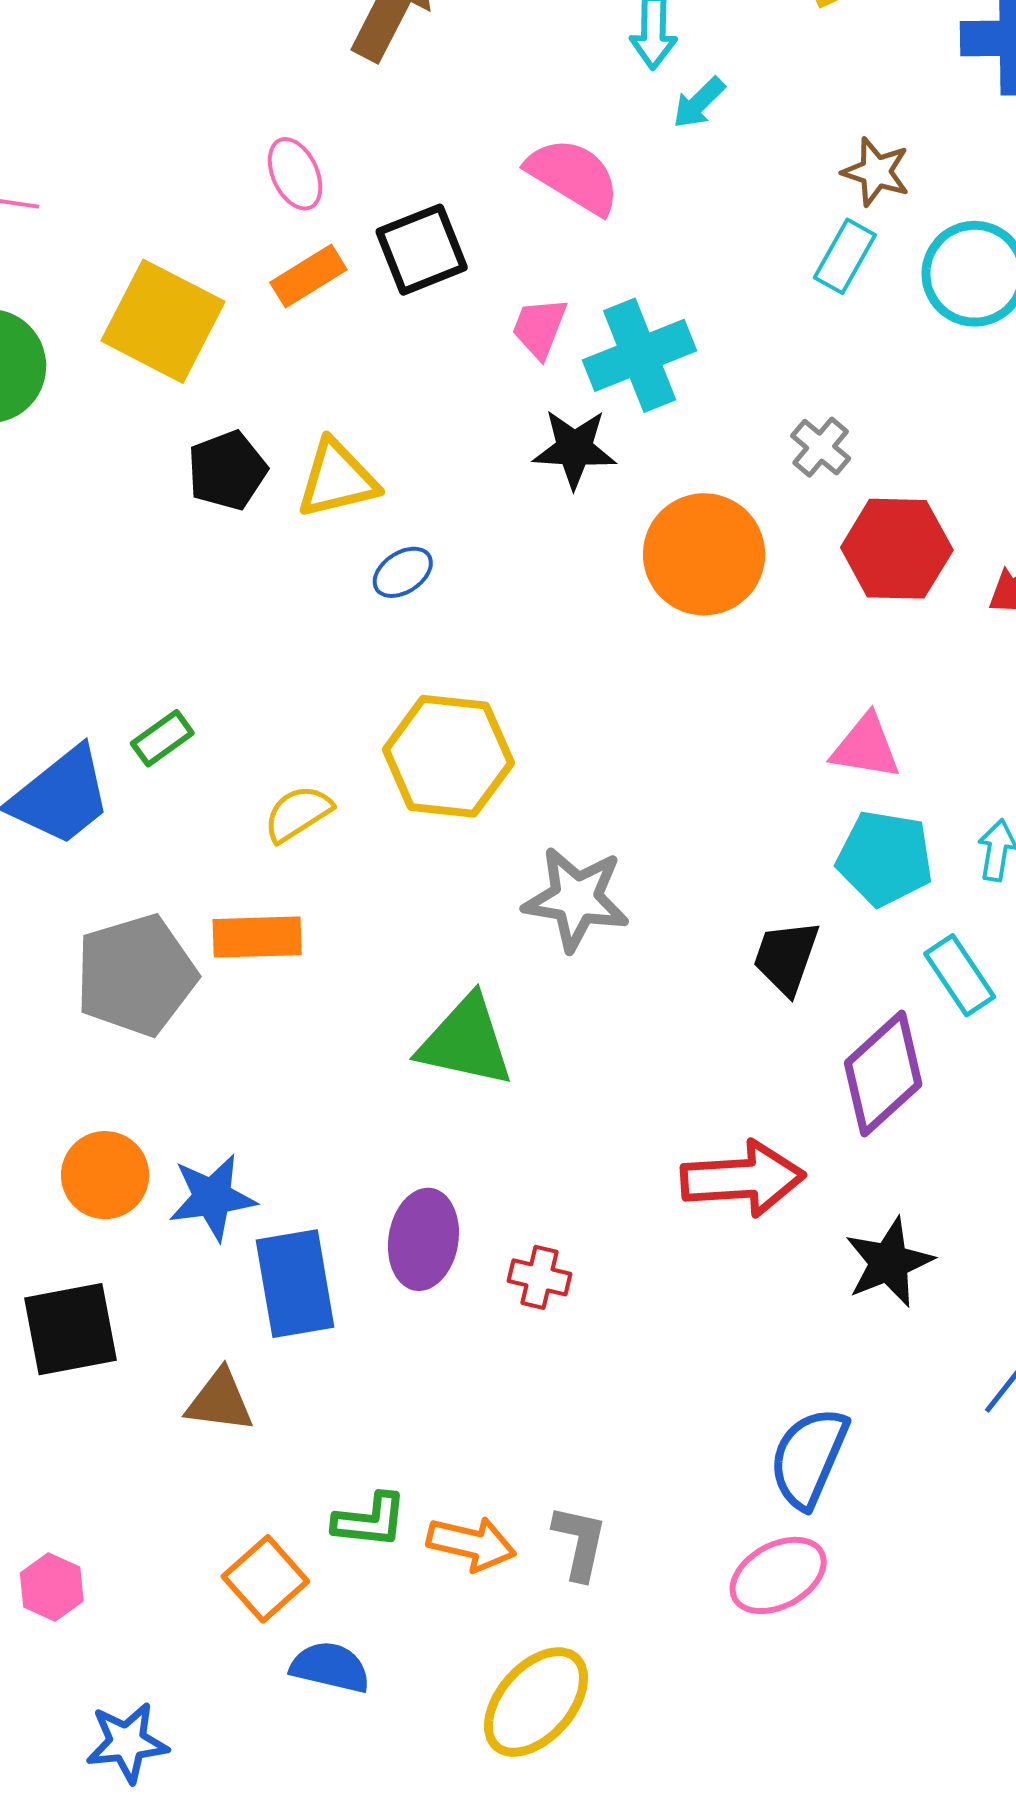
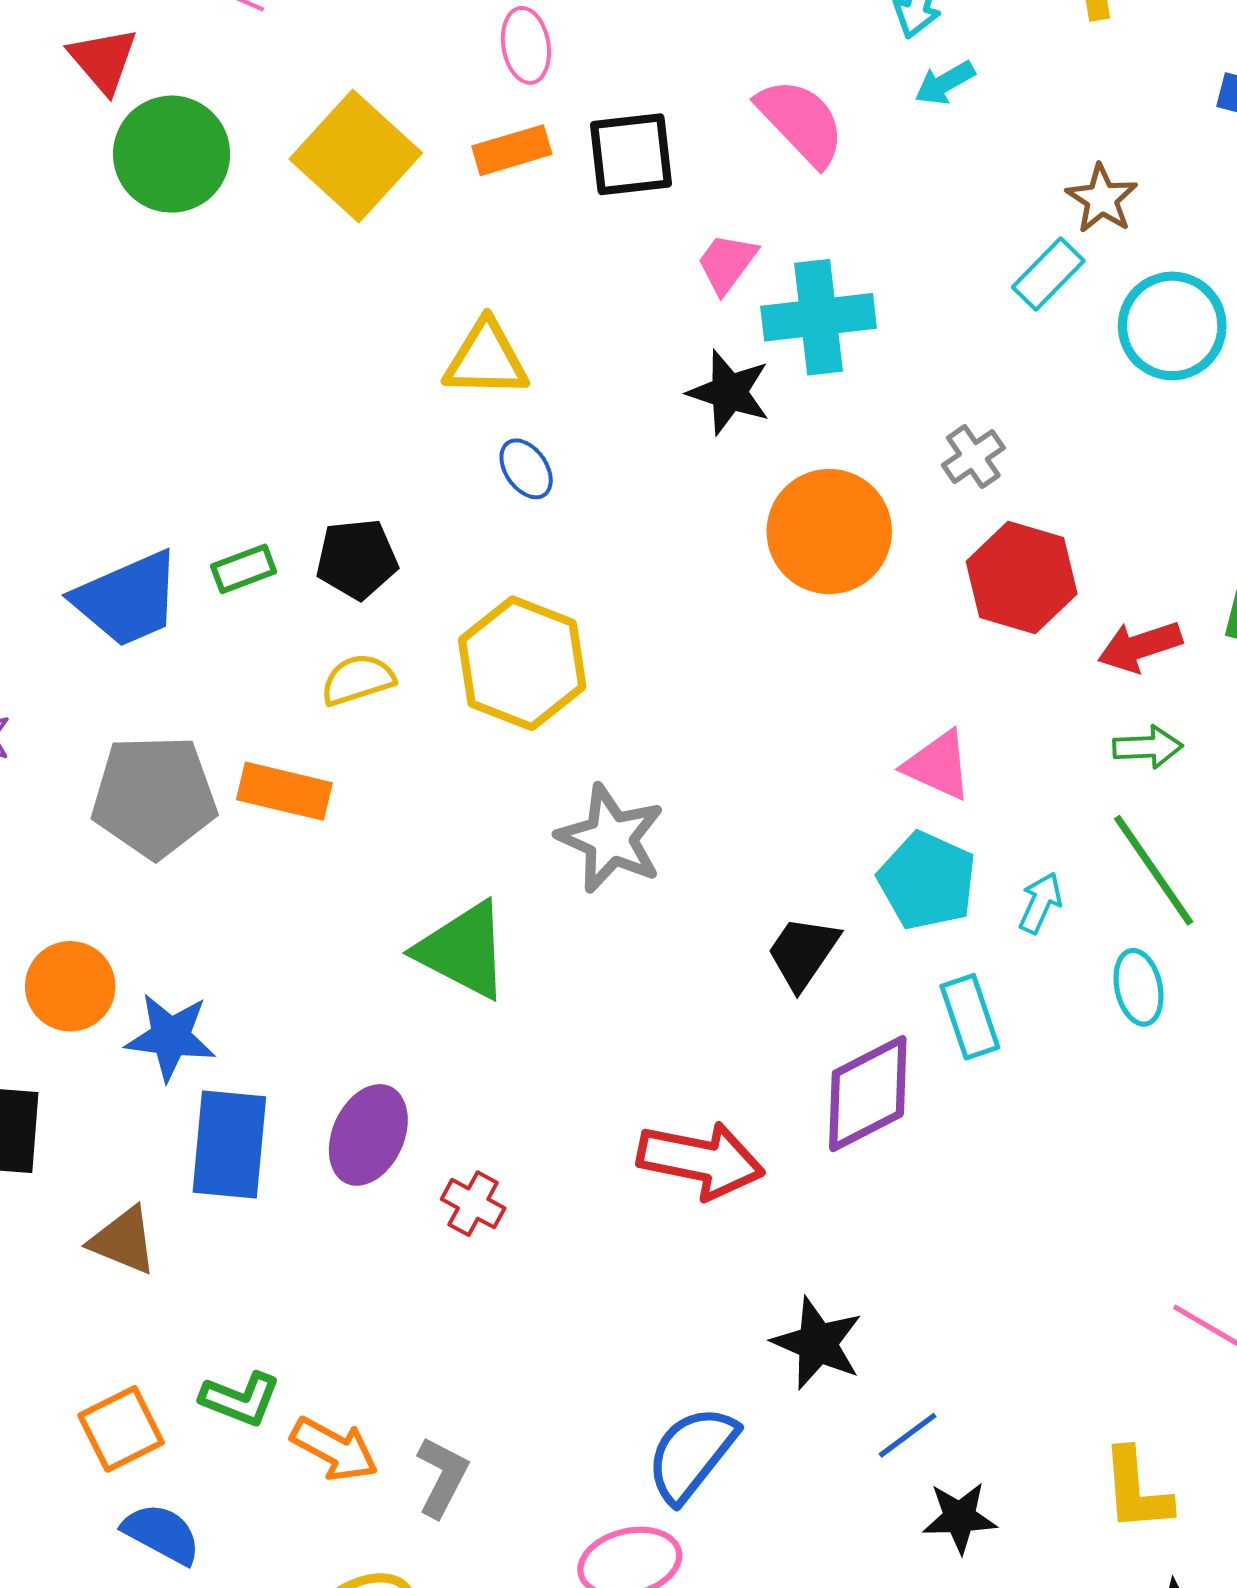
black pentagon: (227, 470) -> (357, 559), moved
blue ellipse: (403, 572) -> (526, 469), turned 74
black star: (889, 1262) -> (817, 1343), moved, turned 30

